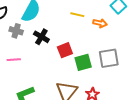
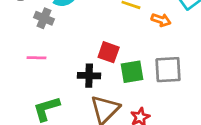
black cross: (41, 37) -> (89, 76), moved, turned -35
red square: (65, 50) -> (109, 52), turned 35

